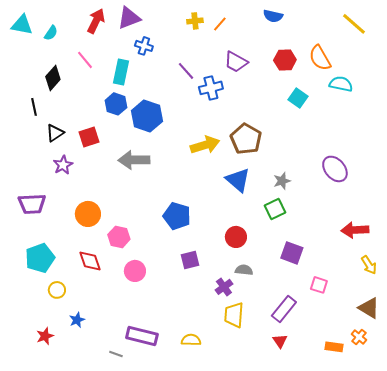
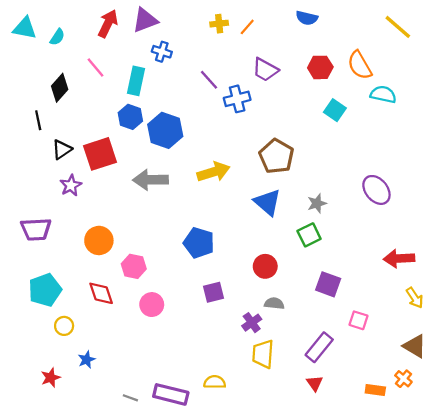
red square: (89, 137) -> (100, 154), size x1.4
yellow arrow: (205, 145) -> (214, 172), moved
purple rectangle: (142, 336) -> (171, 394), moved

